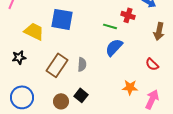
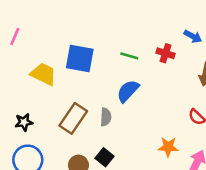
green line: (110, 26) -> (129, 56), moved
blue semicircle: (114, 47) -> (128, 91), moved
black star: (19, 57) -> (24, 122), moved

